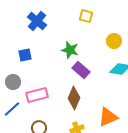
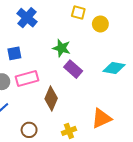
yellow circle: (114, 41) -> (100, 24), moved
pink rectangle: (37, 95) -> (27, 78), moved
brown diamond: (74, 98) -> (51, 98), moved

